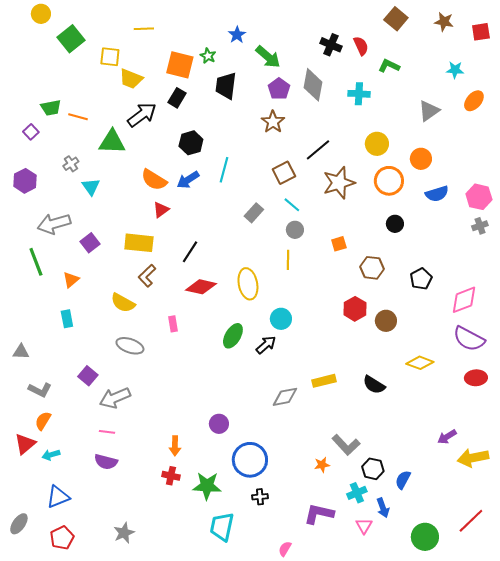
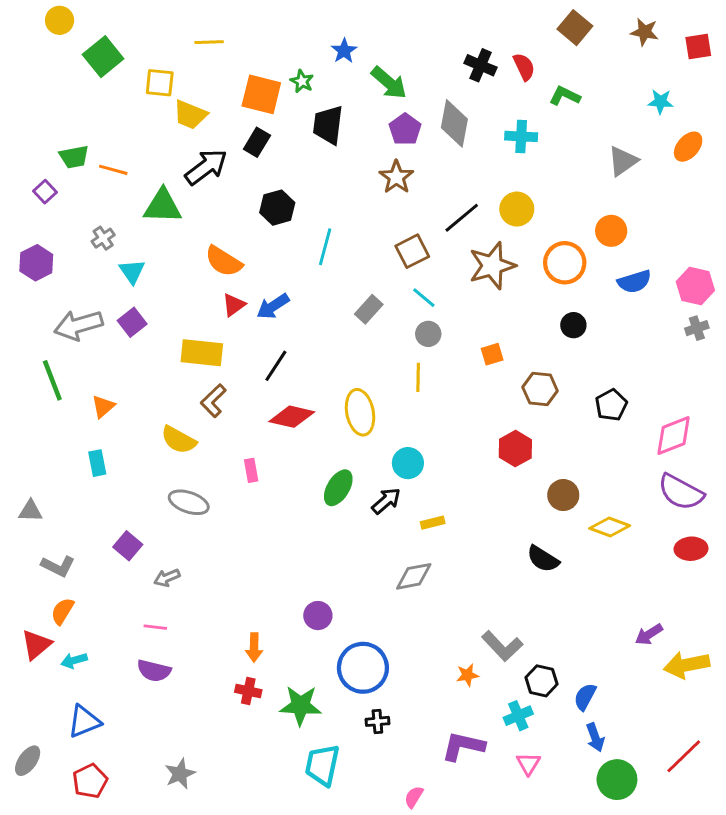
yellow circle: (377, 144) -> (517, 209), moved
blue arrow: (188, 180) -> (273, 306), moved
purple square: (90, 243) -> (132, 322), moved
brown circle: (386, 321) -> (563, 495), moved
yellow rectangle: (324, 381) -> (433, 523), moved, size x0.7
gray arrow: (115, 398) -> (167, 578), size x0.6
blue arrow: (383, 508) -> (595, 737), moved

